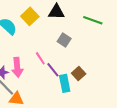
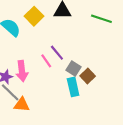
gray square: (64, 40) -> (73, 69), moved
purple line: (53, 70) -> (57, 53), moved

